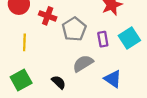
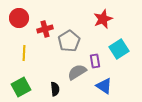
red cross: (48, 16) -> (45, 29), turned -35
purple rectangle: (103, 39) -> (95, 61), moved
black semicircle: (59, 82) -> (55, 89), turned 40

